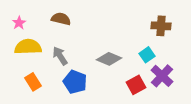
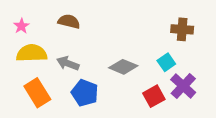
gray arrow: (60, 56) -> (68, 63), turned -36
orange rectangle: (33, 82) -> (37, 93), size x1.4

